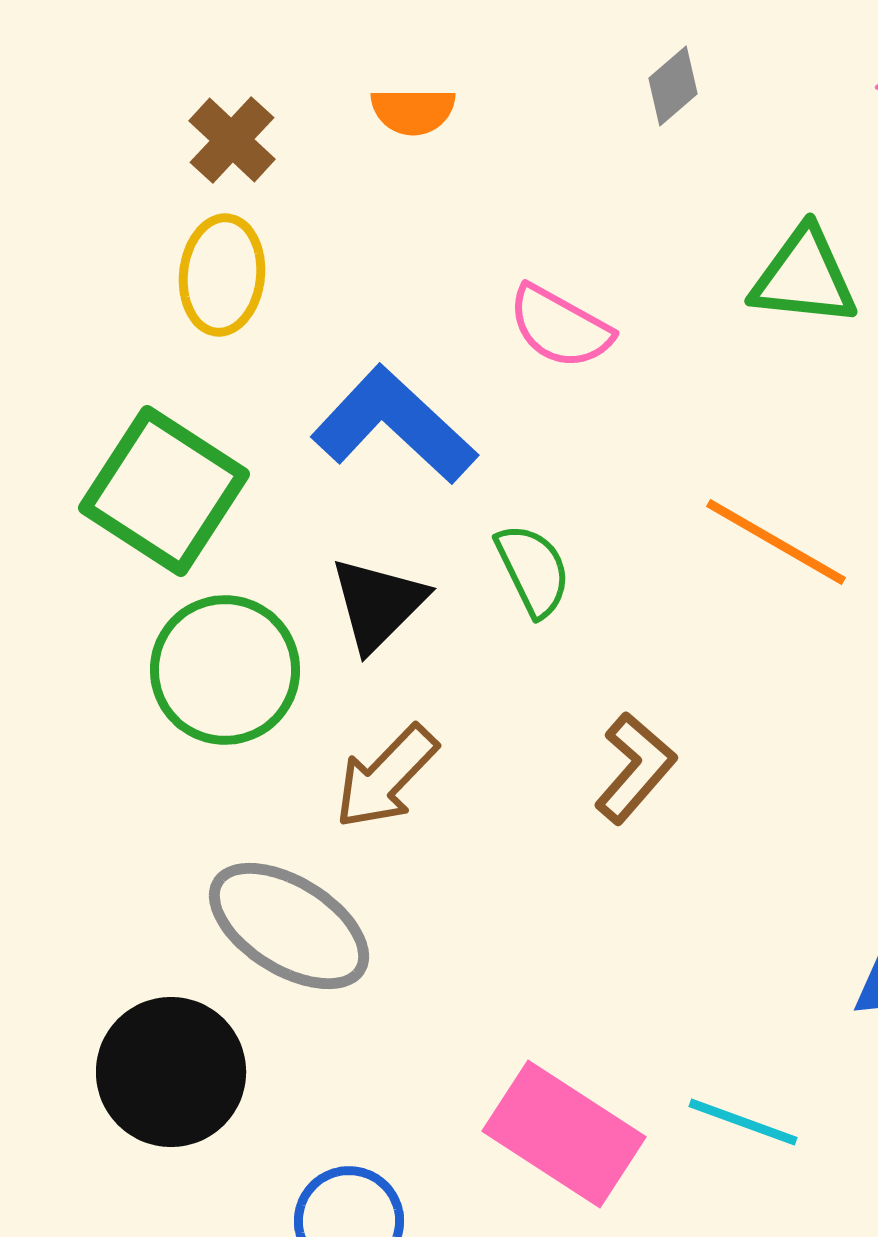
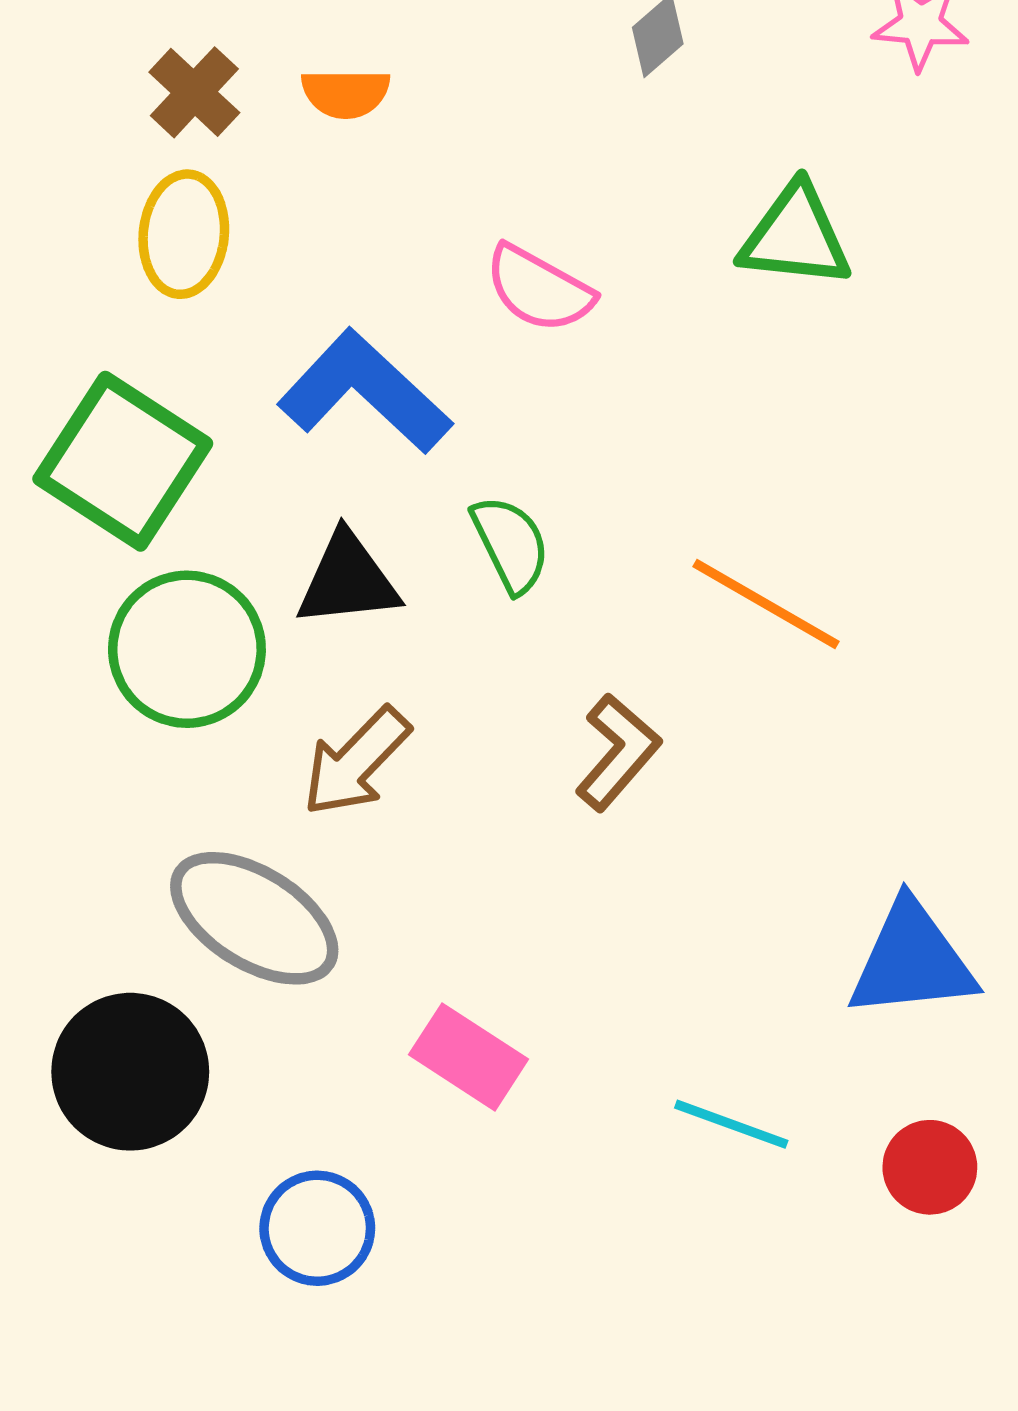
orange semicircle: (413, 111) -> (346, 93), moved
orange line: (776, 542) -> (766, 604), moved
black triangle: (378, 604) -> (348, 580), turned 39
pink rectangle: (564, 1134) -> (469, 1057), moved, size x0.7

